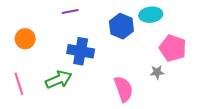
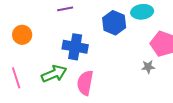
pink semicircle: (124, 89) -> (85, 83), moved, turned -150

